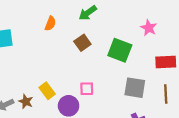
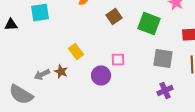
yellow rectangle: (47, 91) -> (76, 52), moved

